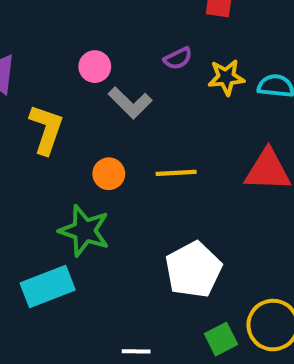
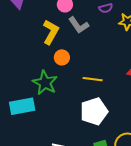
yellow L-shape: (46, 129) -> (51, 32), moved
yellow line: (176, 173) -> (93, 79), moved

